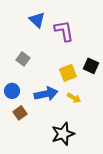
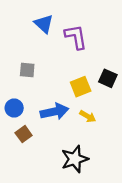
gray square: (23, 59) -> (27, 70), turned -32

